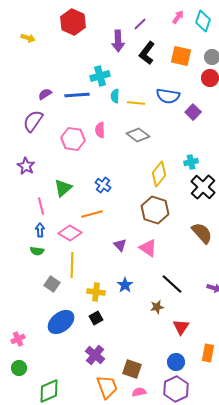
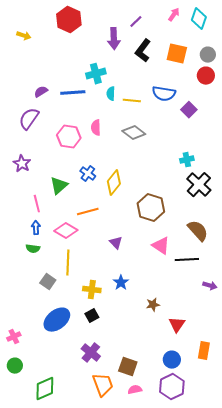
yellow diamond: (159, 174) -> (114, 183), moved
blue cross: (103, 185) -> (88, 174), moved
pink triangle: (148, 248) -> (161, 246), moved
black line: (172, 284) -> (187, 260), moved, turned -45

